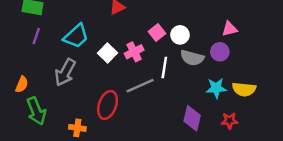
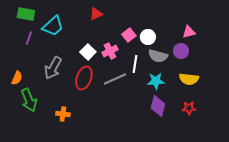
cyan trapezoid: (76, 36) -> (53, 26), moved
cyan star: (216, 88) -> (156, 81), moved
yellow semicircle: (244, 89) -> (189, 79), moved
red ellipse: (108, 105) -> (84, 78), moved

